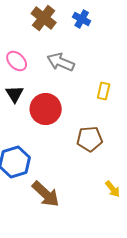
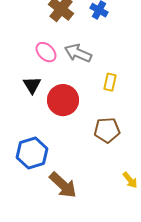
pink ellipse: (17, 61) -> (46, 52), moved
yellow rectangle: (104, 91) -> (110, 82), moved

